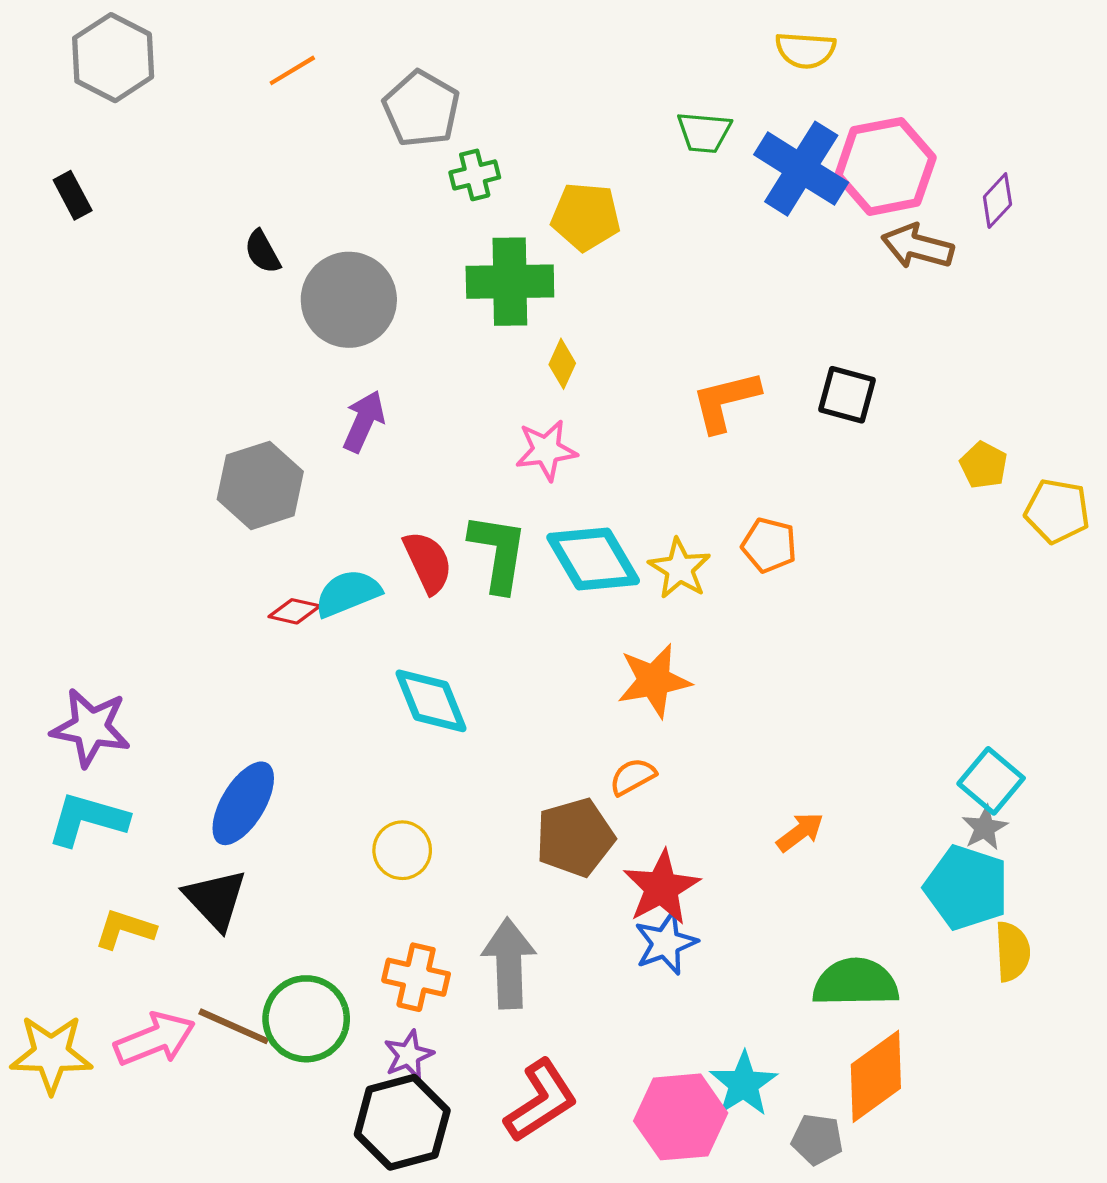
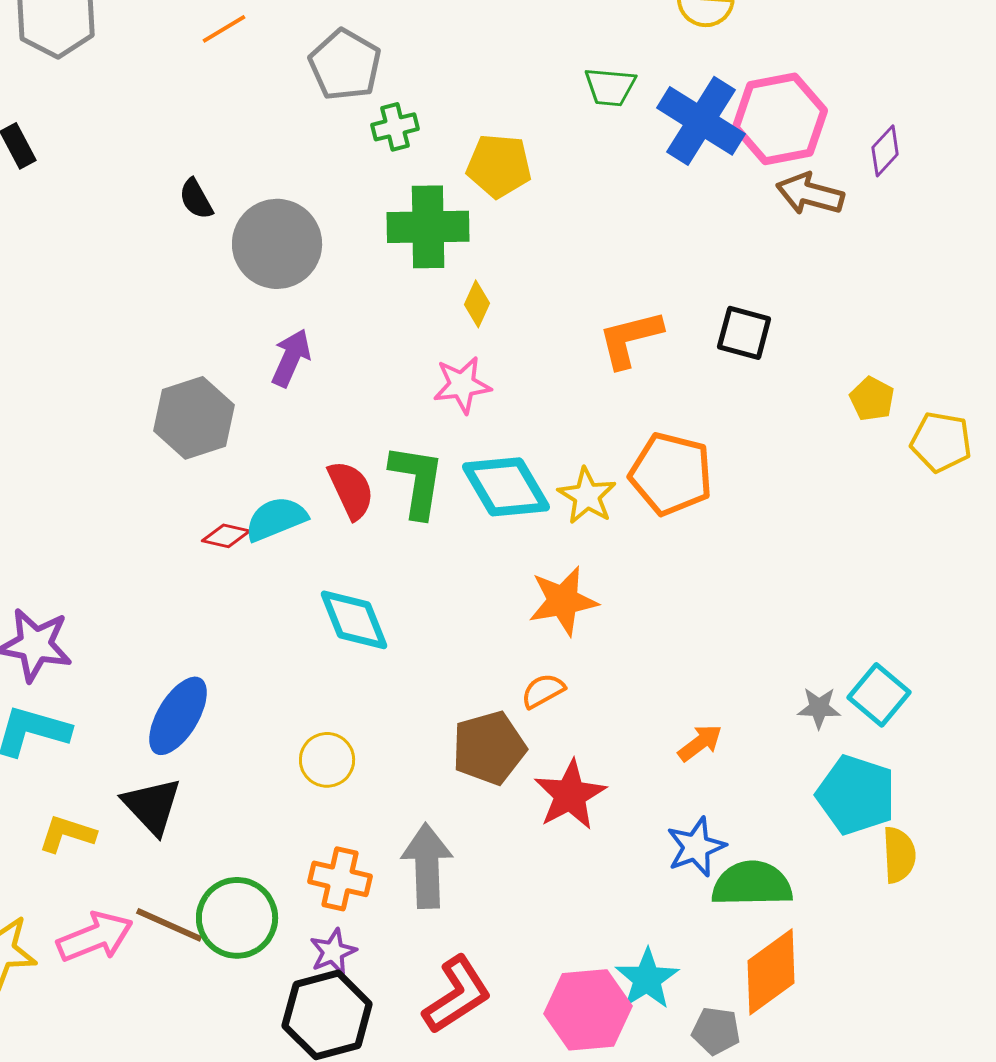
orange pentagon: (769, 545) -> (671, 474), size x1.6
gray star: (985, 828) -> (819, 708), moved, turned 30
blue star: (666, 943) -> (696, 847), moved

